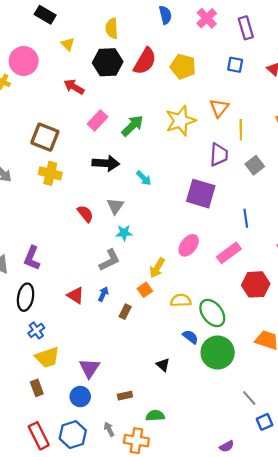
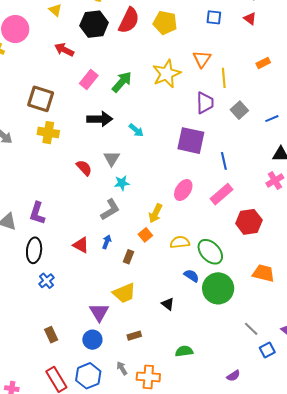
blue line: (246, 218) -> (224, 161), moved
yellow trapezoid: (47, 357) -> (124, 293), moved
green semicircle: (155, 416) -> (184, 351), moved

